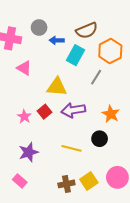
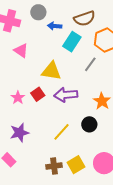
yellow line: (72, 148) -> (61, 132), turned -66

